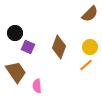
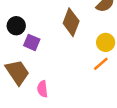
brown diamond: (59, 47) -> (71, 22), moved

